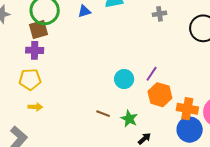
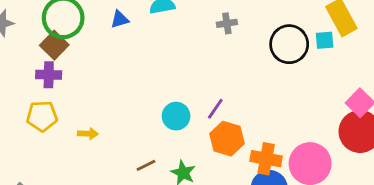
brown square: (38, 30) -> (54, 45), turned -30
yellow arrow: (35, 107) -> (88, 134), moved
brown line: (103, 114) -> (146, 165), turned -48

